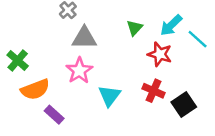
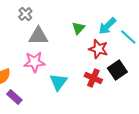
pink star: (79, 71) -> (34, 62), turned 30
black square: (184, 105) -> (117, 70), moved

